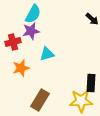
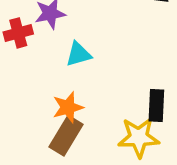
orange star: (21, 68) -> (68, 107), moved

